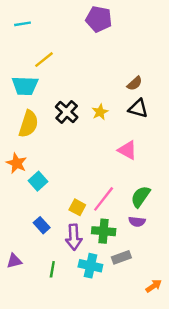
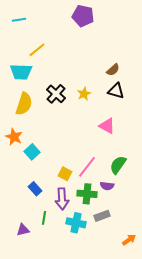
purple semicircle: (137, 222) -> (107, 186), moved
purple triangle: (14, 261) -> (23, 230), moved
green line: (52, 269) -> (44, 218), moved

